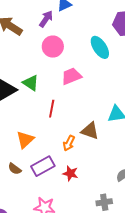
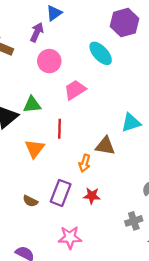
green triangle: (31, 83) -> (32, 105), turned -30
orange triangle: (25, 140) -> (35, 149), moved
purple rectangle: (43, 166) -> (61, 193), turned -30

